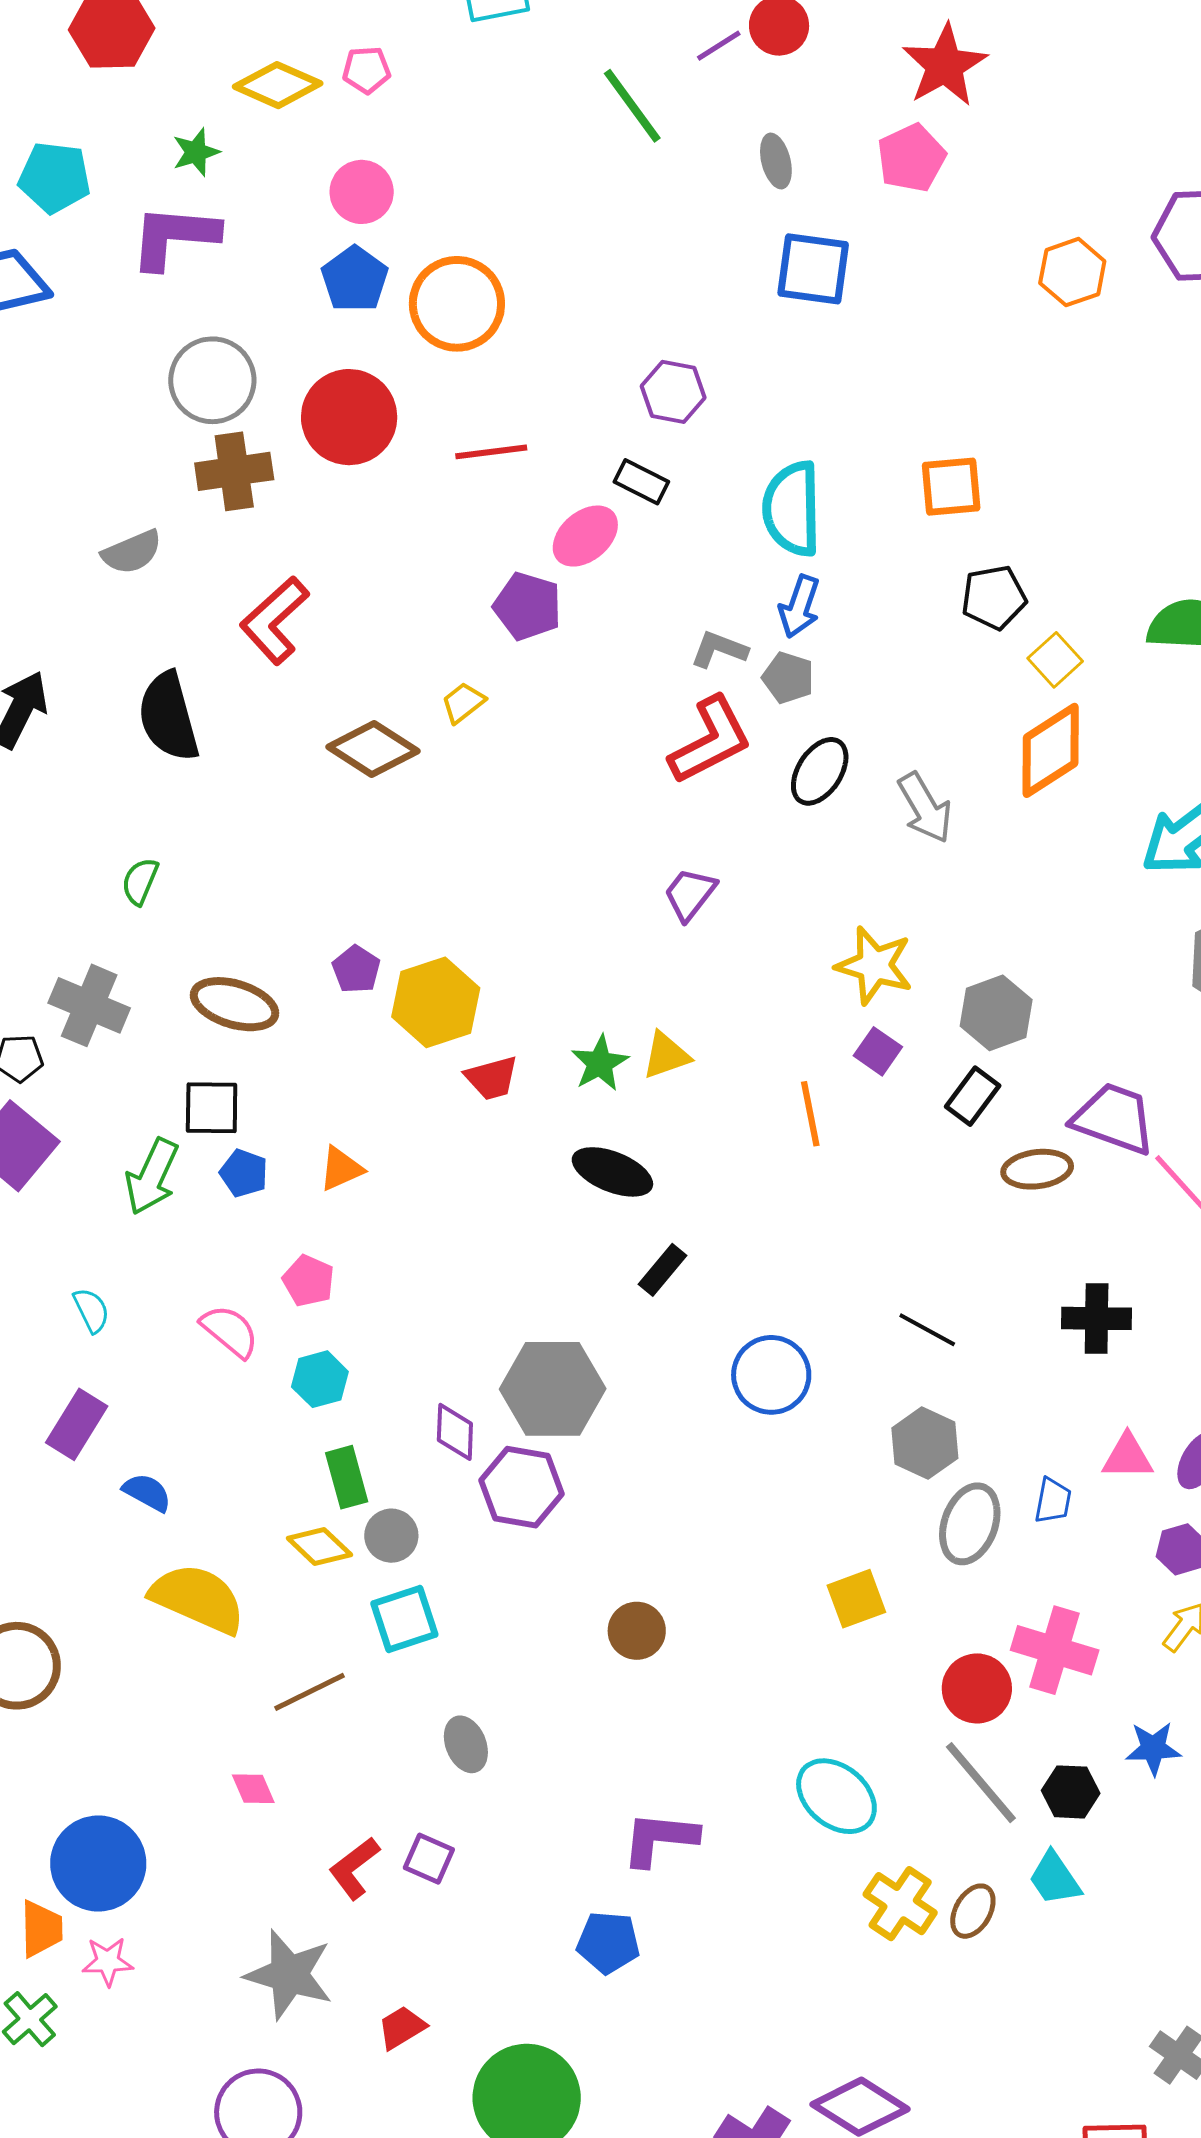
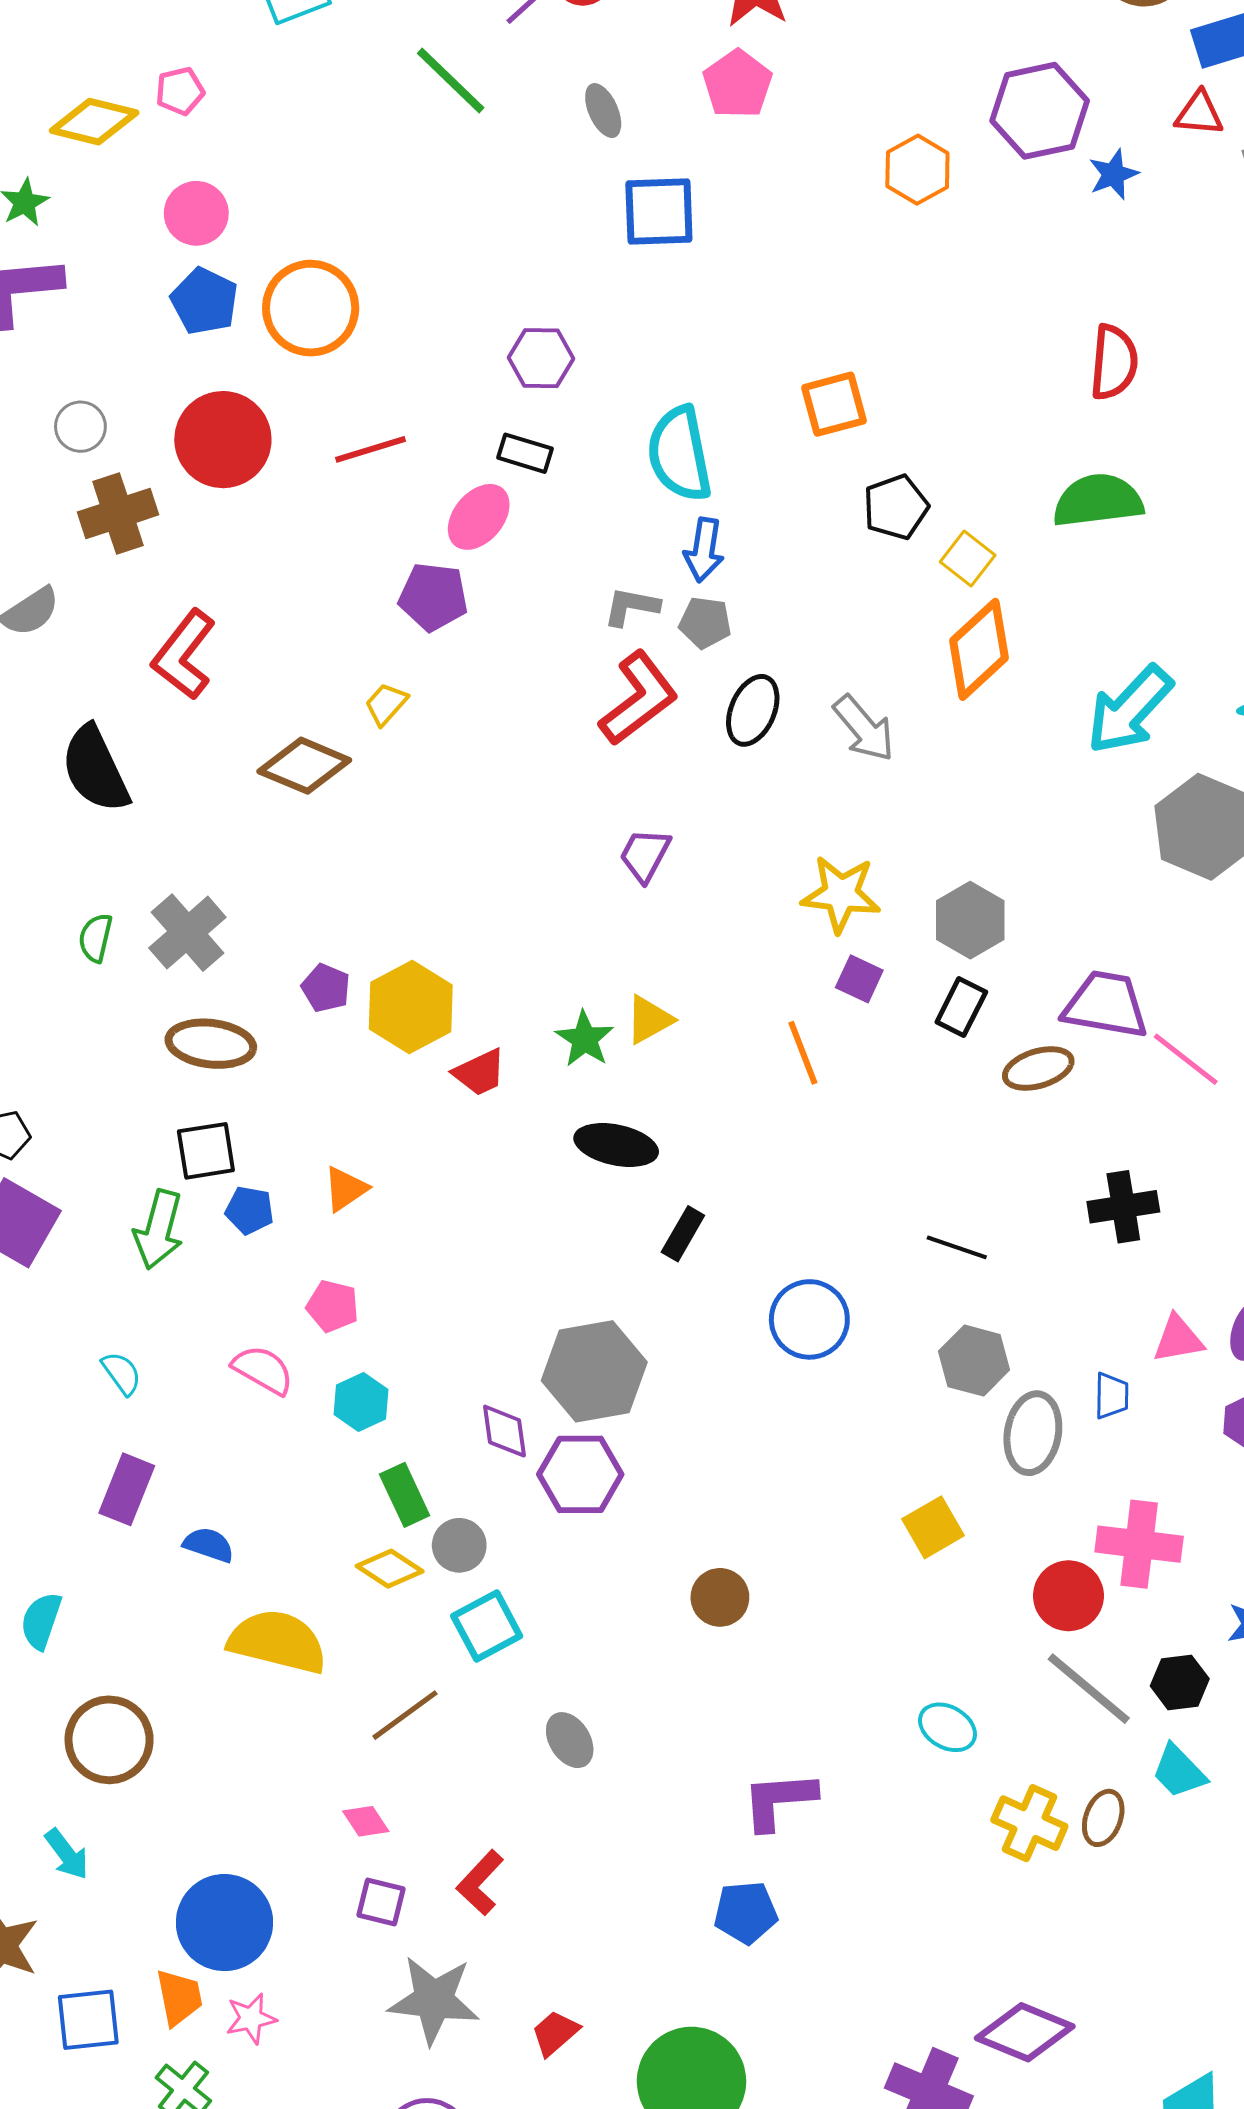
gray circle: (212, 380) -> (80, 427), size x0.6
gray cross: (89, 1005) -> (187, 933), moved, turned 36
cyan ellipse: (836, 1796) -> (947, 1727), size x0.7
purple square: (429, 1859) -> (381, 1902), moved

